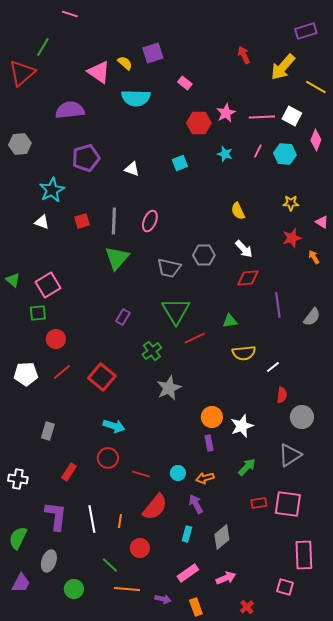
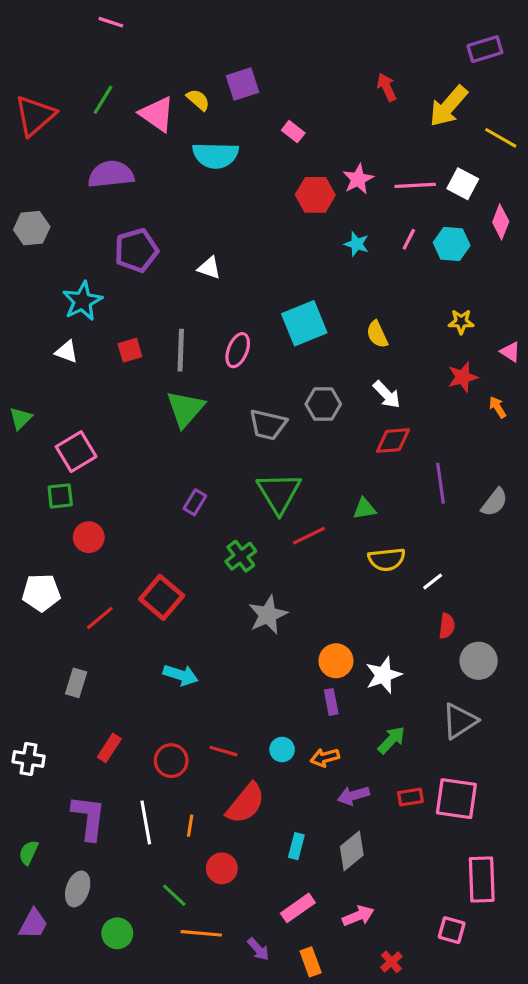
green line: (43, 47) -> (103, 100), moved
cyan square: (180, 163) -> (304, 323), moved, size x1.8
green triangle: (13, 280) -> (21, 418), moved, turned 35
red line: (62, 372) -> (100, 618), moved
red circle: (108, 458) -> (171, 761), moved
purple arrow: (196, 504) -> (353, 795), moved, turned -78
green semicircle: (18, 538) -> (29, 852), size x0.7
purple arrow: (163, 599) -> (258, 949), turned 35

